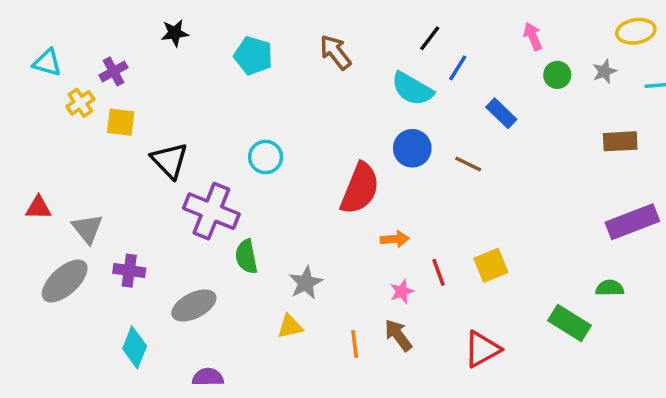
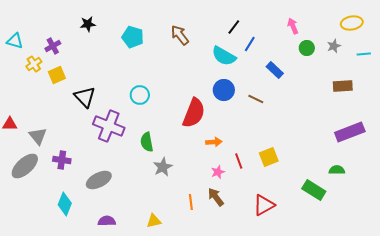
yellow square: (121, 122) -> (57, 75), turned -30
green semicircle: (246, 257) -> (147, 142), moved
yellow triangle: (290, 326) -> (154, 221), moved

